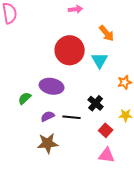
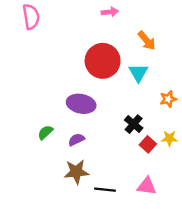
green semicircle: (25, 98) -> (45, 132), moved
black line: (72, 117) -> (105, 190), moved
red square: (106, 130) -> (148, 144), moved

